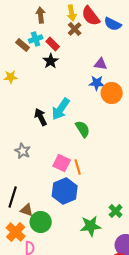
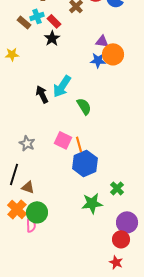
orange circle: (112, 93) -> (113, 54), moved
gray star: (23, 151) -> (27, 143), moved
blue hexagon: (65, 191) -> (85, 163), moved
green circle: (41, 222) -> (37, 212), moved

